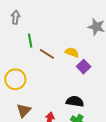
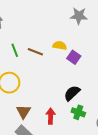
green line: (30, 41) -> (15, 50), moved
black semicircle: (75, 101) -> (72, 93), turned -42

